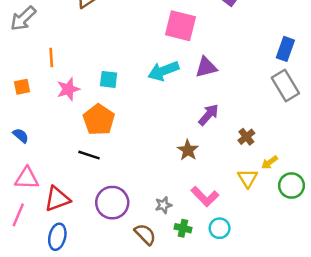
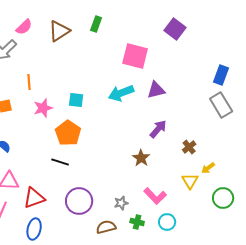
green circle: (292, 186) -> (223, 198), moved
brown semicircle: (145, 234) -> (106, 227), turned -60

